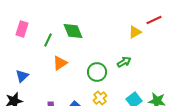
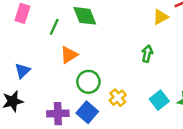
green arrow: (124, 62) -> (147, 54), turned -48
green circle: (97, 72) -> (88, 82), moved

